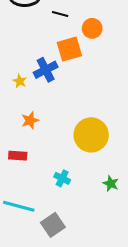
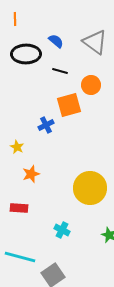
blue cross: (46, 70) -> (46, 125), size x0.7
yellow star: (20, 81) -> (17, 147), moved

